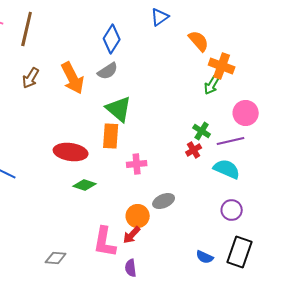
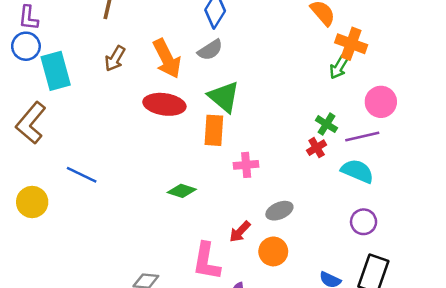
red ellipse: (71, 152) -> (164, 104), moved
orange circle: (138, 216) -> (273, 251), moved
red arrow: (132, 235) -> (240, 232), moved

